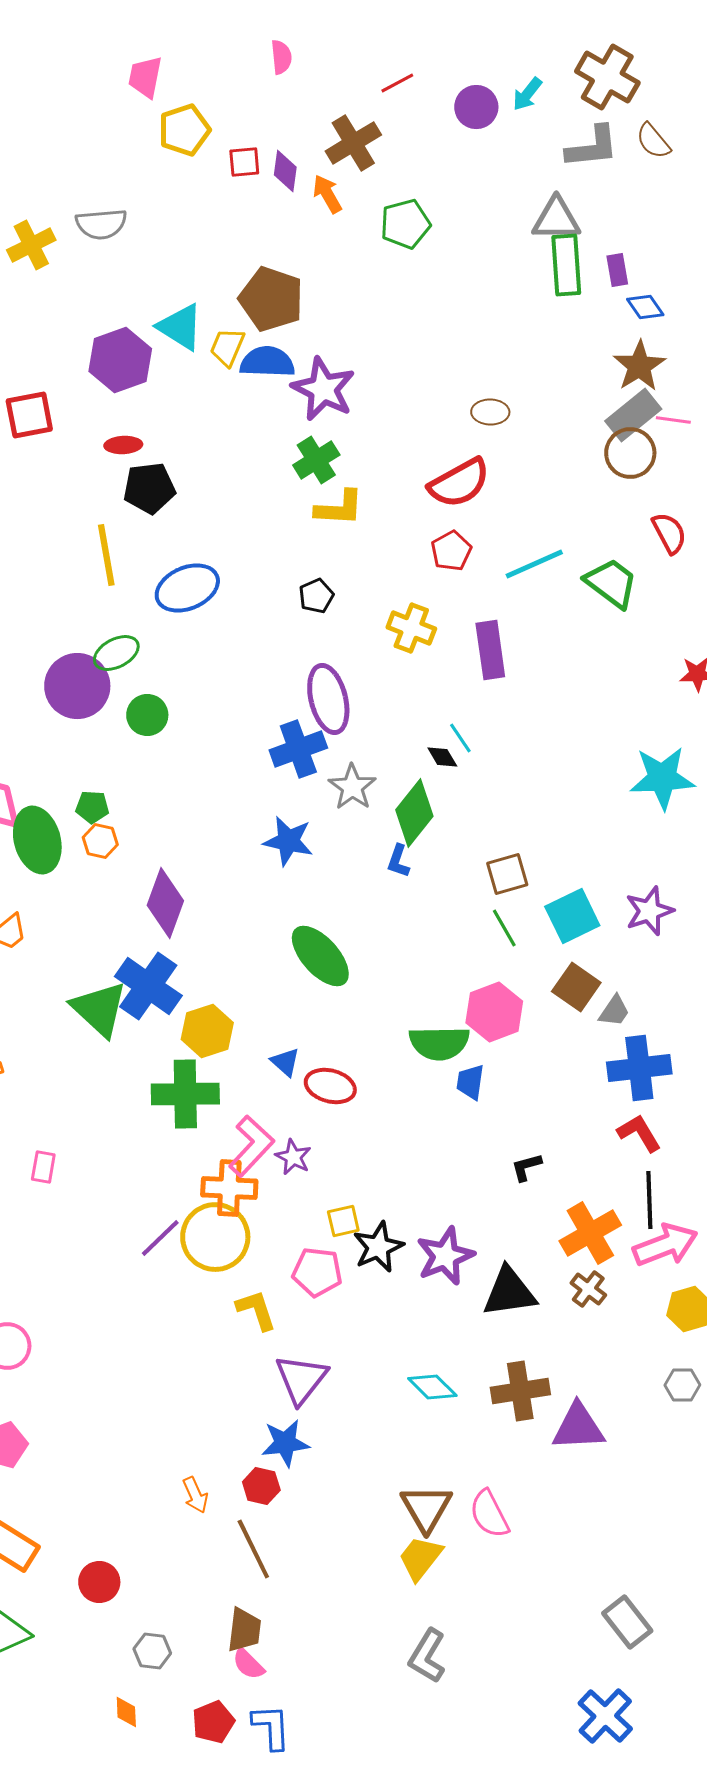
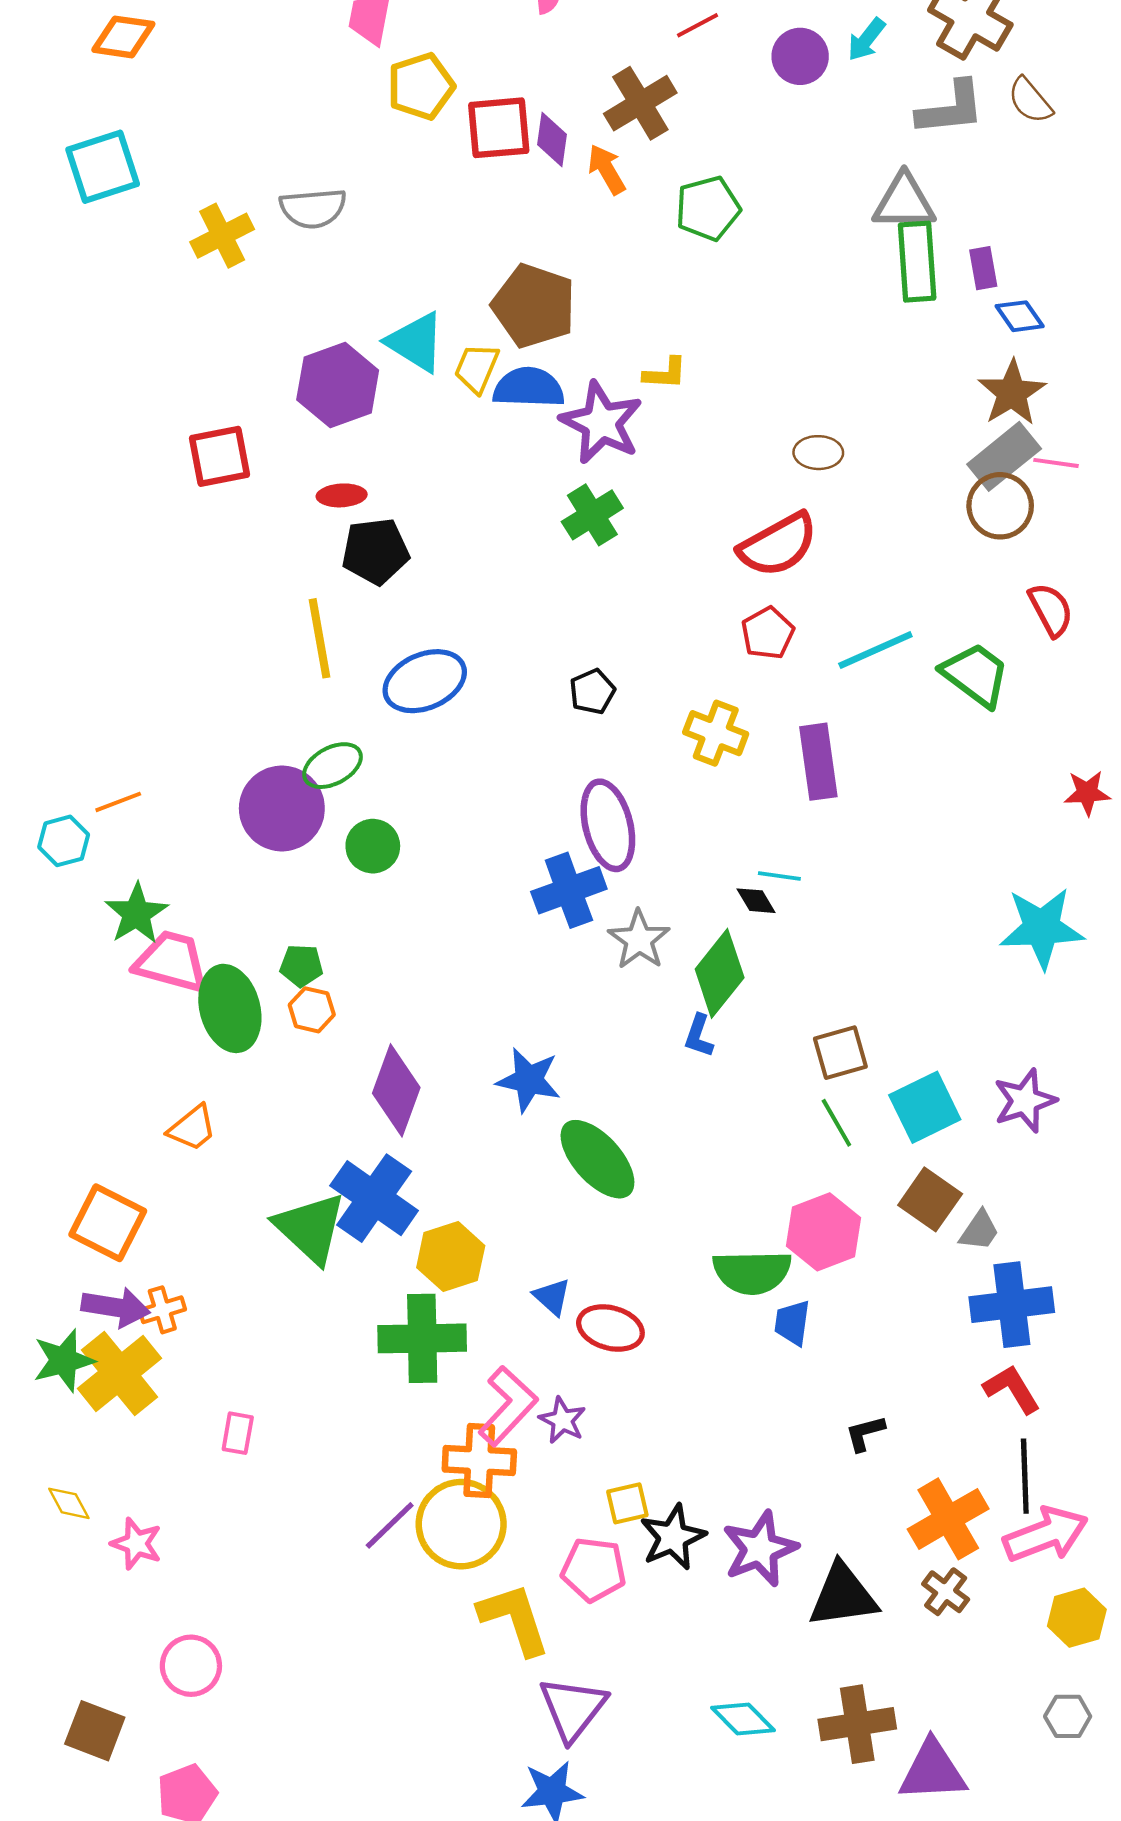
red square: (244, 162) -> (499, 128), size x1.6
yellow L-shape: (339, 508) -> (665, 373), moved, size x0.7
cyan line: (460, 738) -> (779, 876), turned -48
blue star: (288, 841) -> (529, 1080), moved
yellow L-shape: (256, 1310) -> (514, 1619), size x1.4

